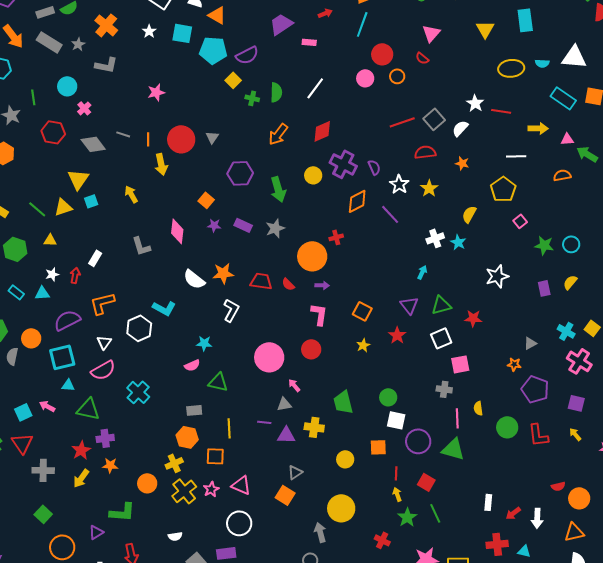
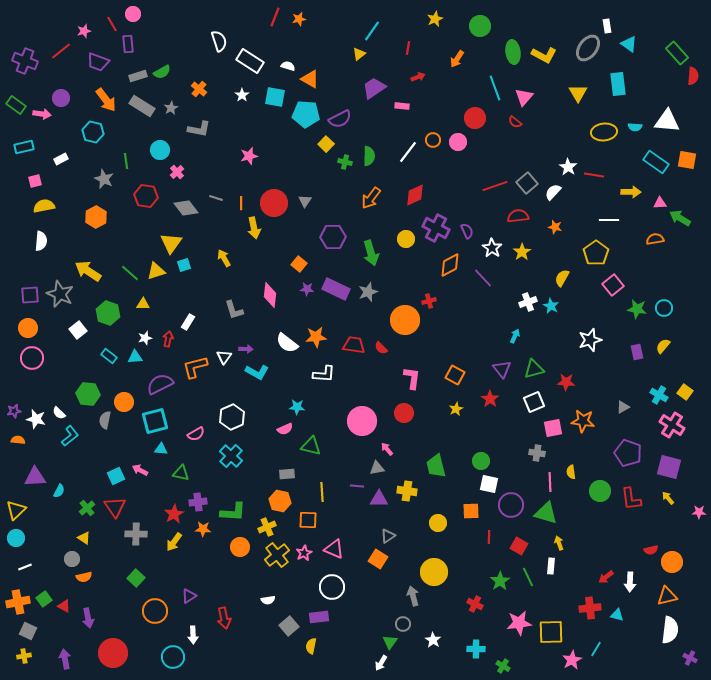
cyan line: (362, 24) -> (495, 88), moved, turned -40
orange cross: (106, 25) -> (199, 89), size x0.7
orange circle: (397, 76) -> (433, 140), moved
pink square: (520, 221) -> (613, 285), size x1.5
purple rectangle: (243, 225) -> (336, 289), size x1.5
purple arrow: (322, 285) -> (246, 349), moved
white L-shape: (231, 310) -> (324, 374), turned 65
white hexagon: (139, 328) -> (232, 417), moved
white triangle: (104, 342) -> (224, 357), moved
orange star: (514, 364) -> (583, 421), moved, size x1.6
pink semicircle: (103, 370) -> (196, 434), size x0.7
purple square: (576, 403) -> (669, 467), size x1.4
green triangle: (88, 409) -> (181, 473), size x0.7
yellow arrow: (397, 494) -> (559, 543), moved
white rectangle: (488, 502) -> (551, 566), moved
green L-shape: (122, 512) -> (233, 512), moved

